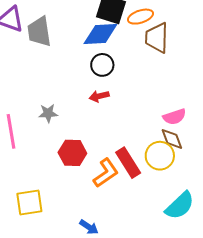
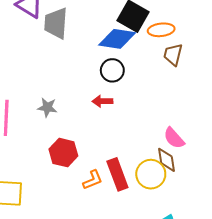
brown trapezoid: (157, 38) -> (173, 55), size x0.7
pink semicircle: (174, 117) -> (174, 138), turned 55
orange L-shape: (106, 173) -> (93, 180), size x0.7

